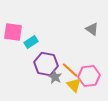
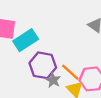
cyan rectangle: (31, 42) -> (26, 40), size x1.5

